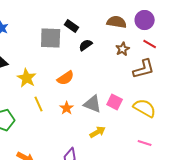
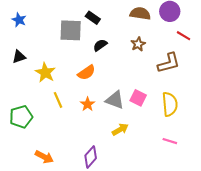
red line: (150, 44) -> (183, 36), moved
black semicircle: (86, 45) -> (100, 45), moved
brown star: (123, 49) -> (138, 44), moved
yellow semicircle: (145, 108) -> (170, 104), turned 55

